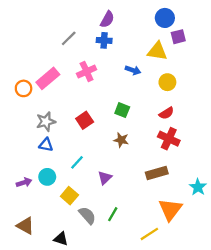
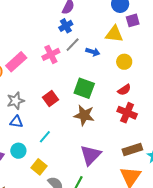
gray line: (69, 38) -> (73, 45), moved
blue cross: (104, 40) -> (66, 26), turned -32
green square: (122, 110) -> (84, 88), size x1.5
brown star: (121, 140) -> (84, 115), size x1.5
brown rectangle: (157, 173) -> (132, 149), moved
purple triangle: (105, 178) -> (91, 155), moved, size x1.6

